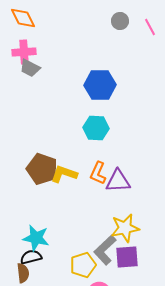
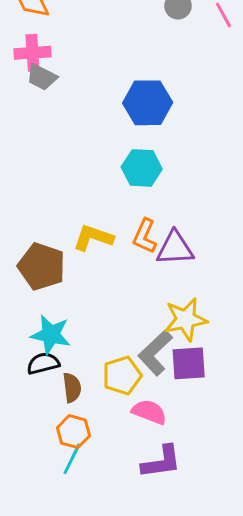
brown pentagon: (42, 169) -> (42, 266), moved
brown semicircle: (23, 273) -> (72, 388), moved

